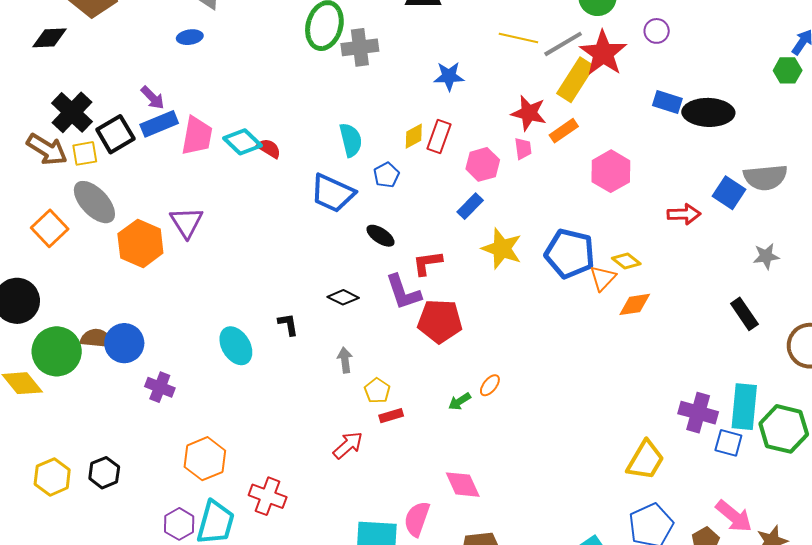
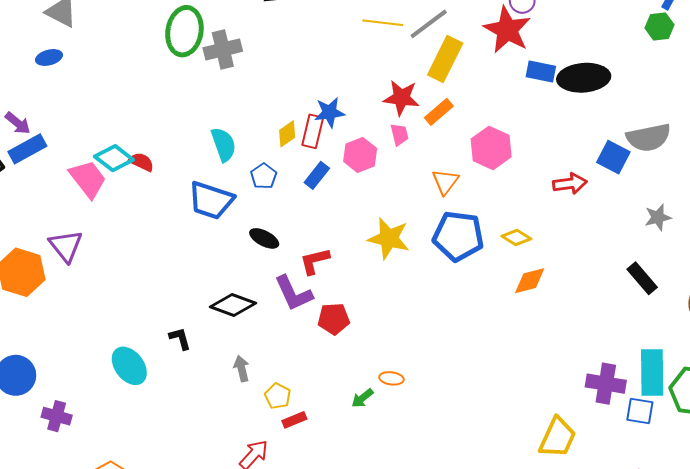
red star: (603, 53) -> (507, 30), moved
blue star: (449, 76) -> (330, 112), moved
pink trapezoid: (197, 136) -> (88, 179), moved, turned -42
blue rectangle: (470, 206) -> (317, 175), moved
orange triangle: (603, 278) -> (445, 182), moved
black diamond: (343, 297) -> (233, 305), size x1.4
red pentagon: (440, 321) -> (334, 319), size x0.7
orange ellipse: (490, 385) -> (391, 378), turned 65

